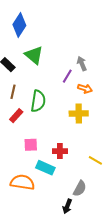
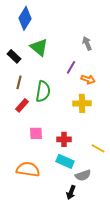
gray arrow: (82, 64) -> (87, 43), moved
cyan rectangle: (45, 168) -> (65, 161), moved
gray semicircle: (80, 189) -> (83, 175), turned 42

